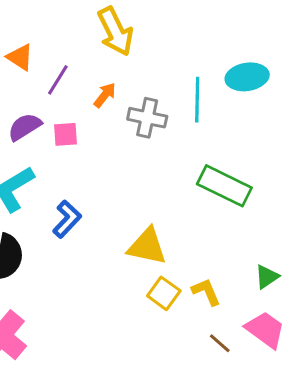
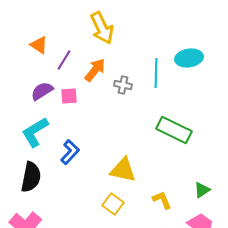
orange arrow: (105, 95) -> (95, 70), size x1.4
gray cross: (147, 118) -> (123, 85), size x0.7
yellow square: (164, 293) -> (113, 204), moved

